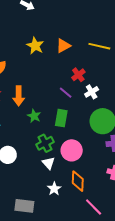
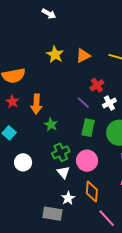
green rectangle: (61, 118) -> (88, 128), moved
gray rectangle: (24, 206) -> (52, 214), moved

